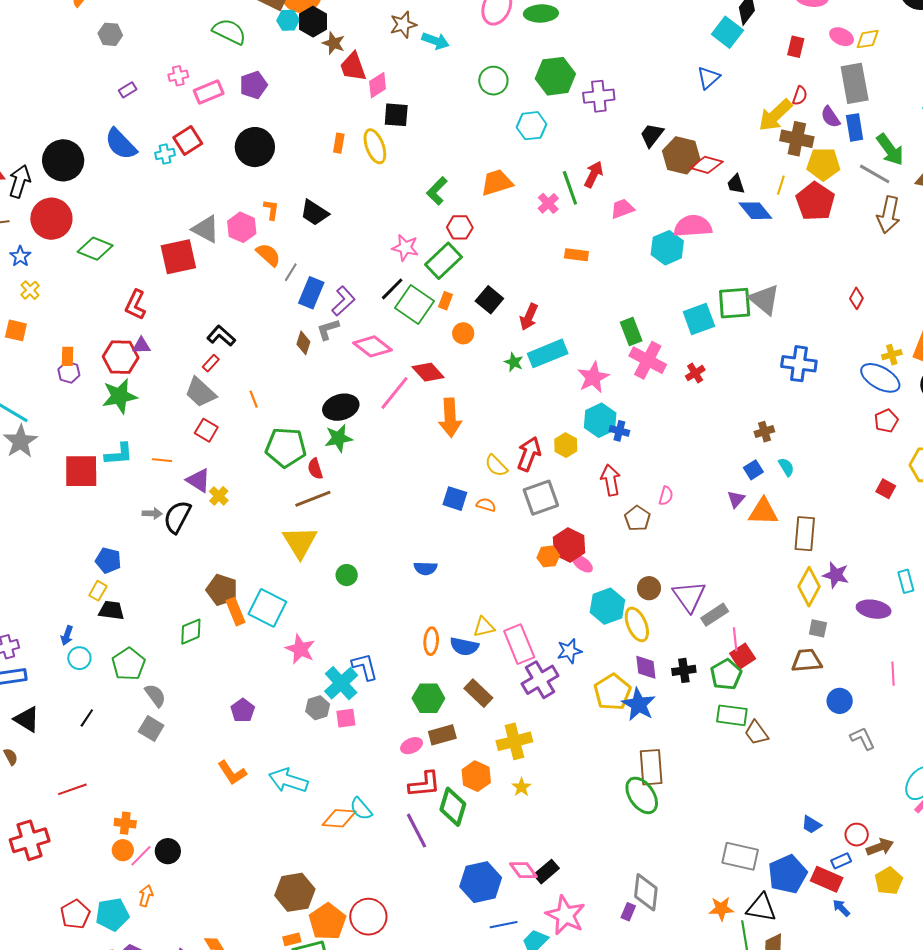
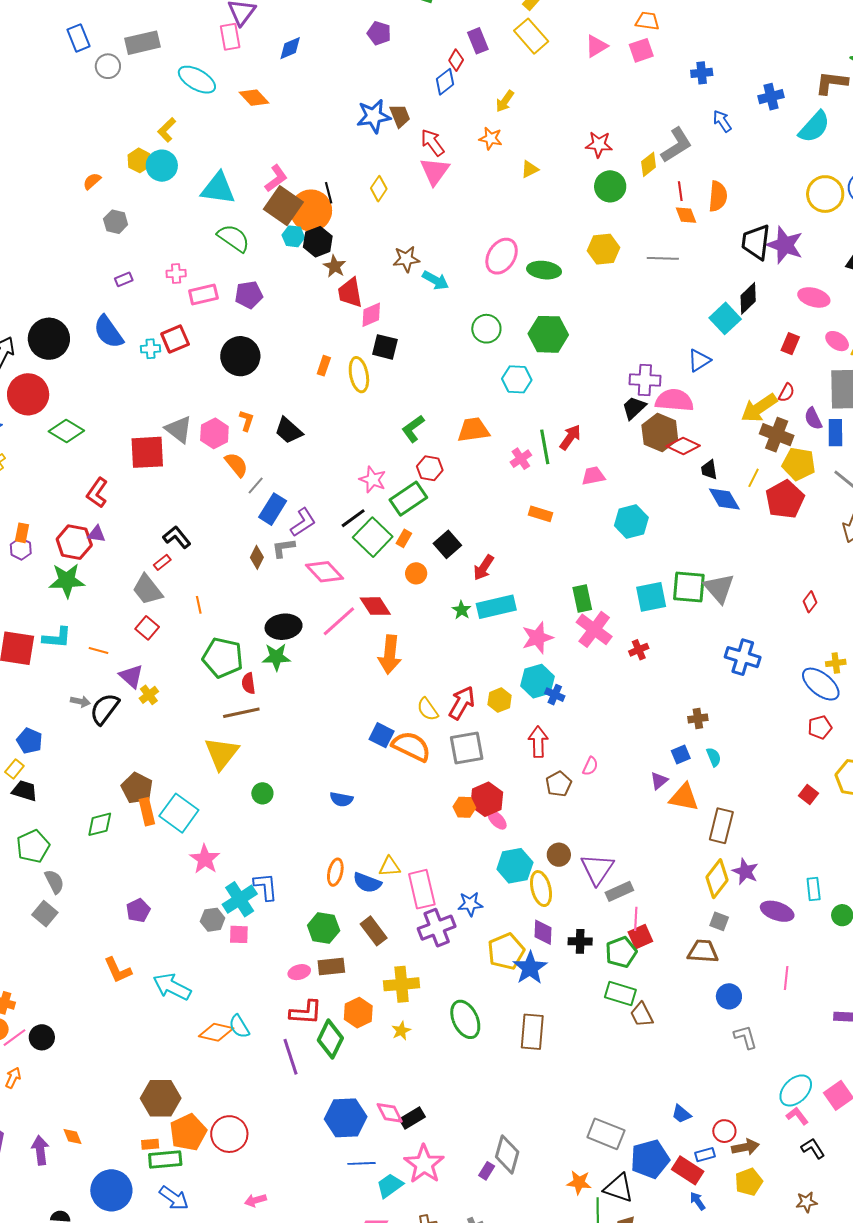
purple cross: (599, 96) -> (645, 380), moved
pink semicircle: (693, 226) -> (674, 400), moved
orange semicircle: (486, 505) -> (411, 746), size x2.0
green ellipse: (642, 795) -> (465, 1019), moved

